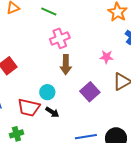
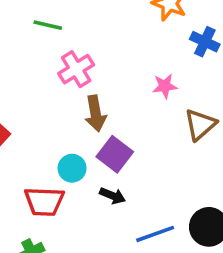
purple square: (90, 92) -> (115, 154), moved
black arrow: (52, 112) -> (112, 196), moved

